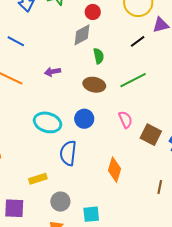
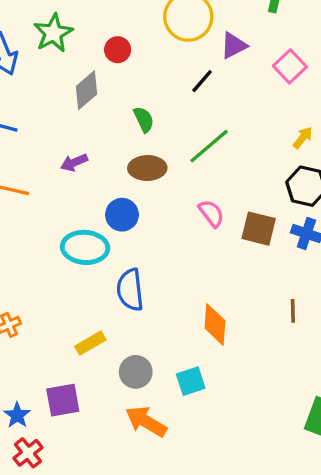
gray diamond: (82, 35) -> (87, 90), moved
blue circle: (84, 119) -> (122, 215), moved
orange diamond: (114, 170) -> (215, 324), moved

